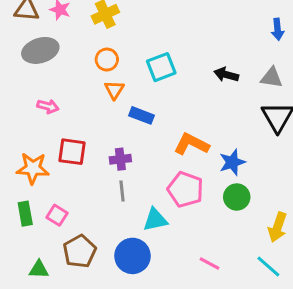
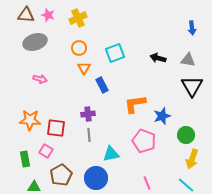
blue rectangle: (142, 115) -> (102, 85), turned 42
orange L-shape: (191, 144) -> (135, 104), turned -35
red square: (72, 152) -> (56, 128), moved
pink pentagon: (185, 189) -> (144, 141), moved
green circle: (237, 197) -> (186, 135), moved
green rectangle: (25, 214) -> (25, 159), moved
pink line: (210, 263) -> (147, 183), turned 40

